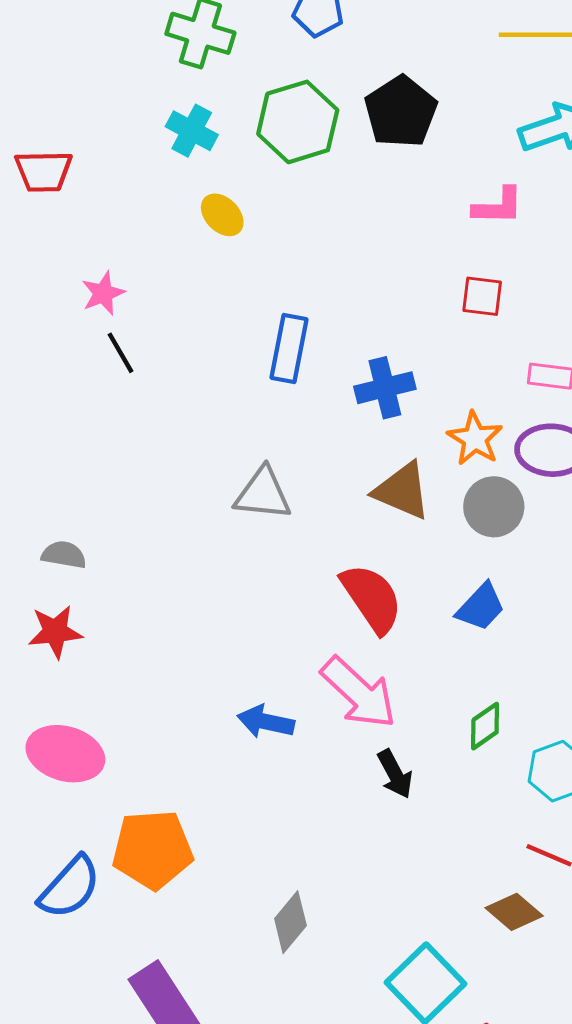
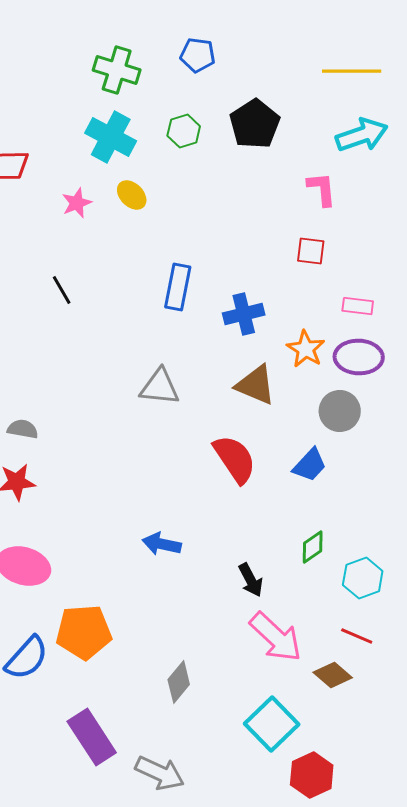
green hexagon: (298, 122) -> (184, 131), size x0.6
cyan cross: (192, 131) -> (111, 137), size x1.4
pink L-shape: (498, 206) -> (322, 189), turned -96
pink star: (103, 293) -> (77, 203), moved
gray circle: (494, 507) -> (340, 411), moved
pink arrow: (359, 693) -> (276, 637), moved

